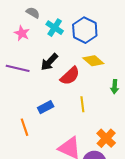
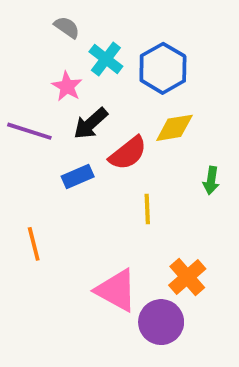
pink star: (22, 33) -> (67, 86), moved
yellow diamond: (93, 61) -> (174, 128), turned -55
blue rectangle: (46, 107) -> (78, 176), moved

